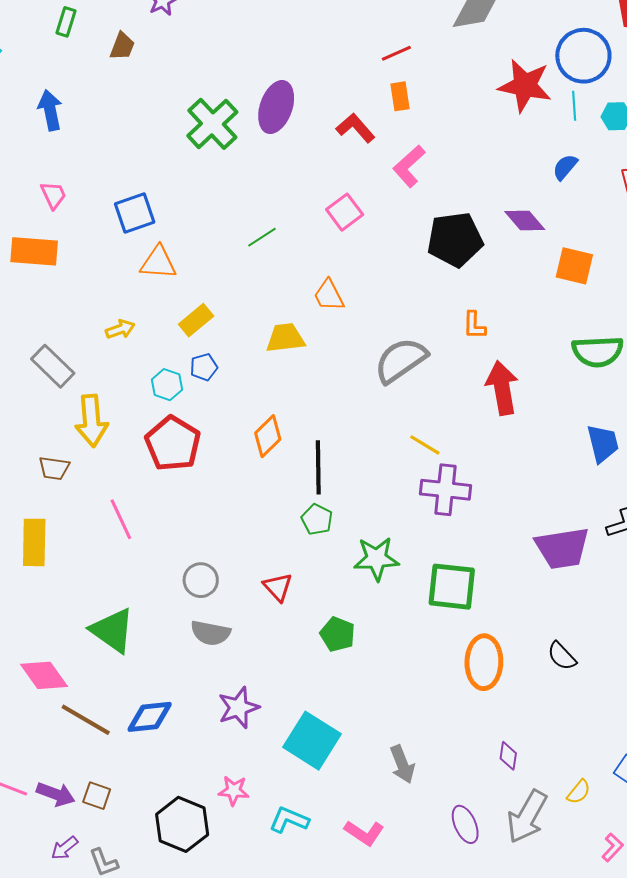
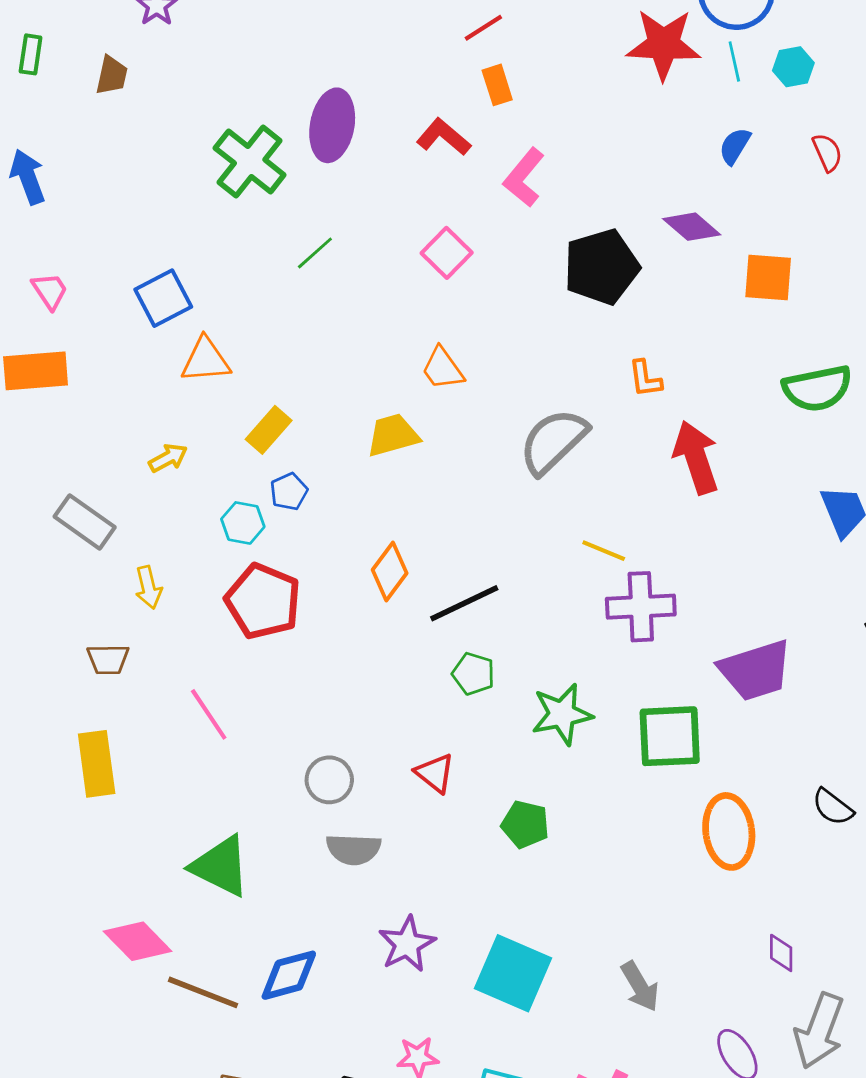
green line: (262, 237) -> (315, 253), moved
yellow arrow: (91, 421) -> (148, 587), size x0.6
black line: (318, 467) -> (464, 603), turned 74
purple trapezoid: (562, 548) -> (756, 670), moved

